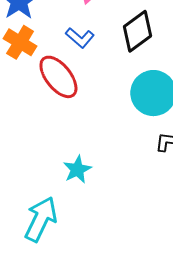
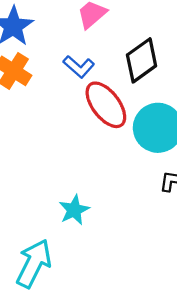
red ellipse: (58, 77) -> (106, 105), moved

